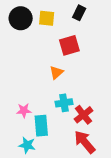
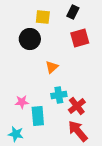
black circle: (21, 18) -> (30, 39), moved
red square: (69, 45) -> (80, 38), moved
cyan star: (27, 145) -> (16, 134), moved

